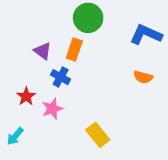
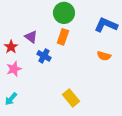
orange rectangle: (74, 50) -> (63, 37), moved
red star: (26, 96) -> (11, 47), moved
pink star: (52, 109) -> (14, 69), moved

